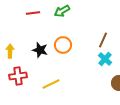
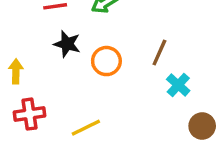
brown line: (103, 40) -> (159, 52), moved
black star: (40, 50) -> (67, 44), moved

